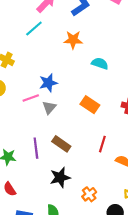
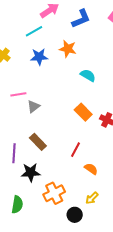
blue star: (48, 83) -> (39, 57), moved
orange rectangle: (90, 105) -> (83, 112), moved
purple line: (36, 148) -> (14, 153), moved
orange cross: (89, 194) -> (54, 193), size x1.5

